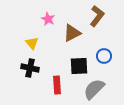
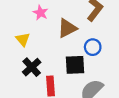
blue circle: (104, 56) -> (93, 47), moved
black cross: (30, 68) -> (32, 67), moved, turned 36

